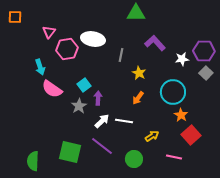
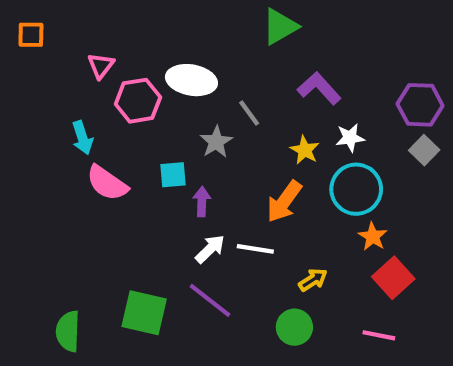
green triangle: (136, 13) -> (280, 27), turned -30
gray line: (121, 55) -> (249, 113), turned -48
white star: (182, 59) -> (350, 138), moved
yellow star: (139, 73) -> (305, 150), moved
cyan square: (84, 85) -> (173, 175), turned 32
orange arrow: (138, 98) -> (284, 202), size x1.5
gray star: (79, 106) -> (216, 142), moved
pink line: (174, 157) -> (379, 335), moved
green circle: (134, 159) -> (294, 327), moved

